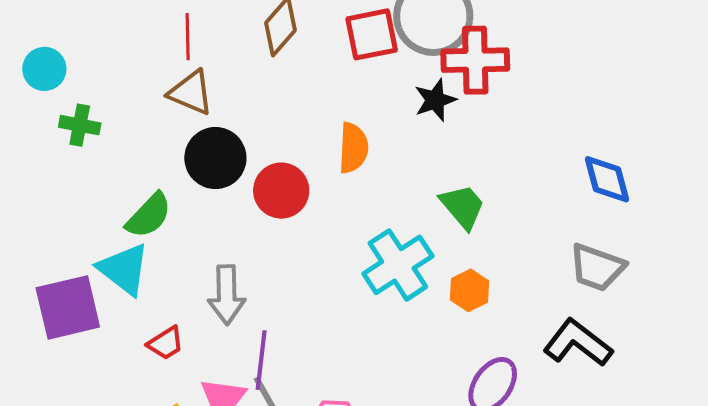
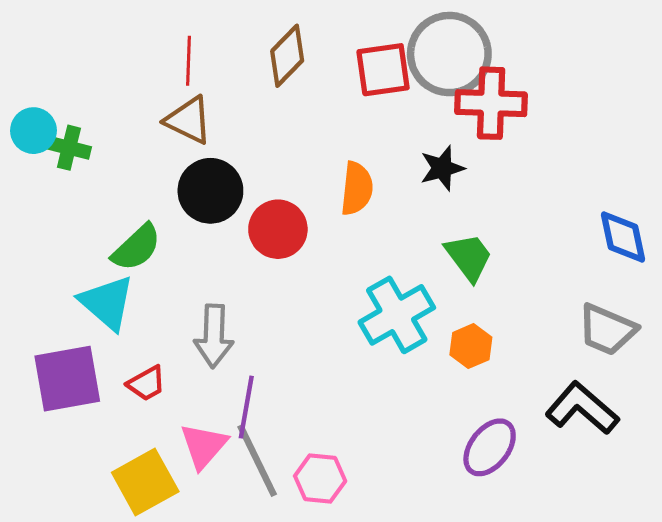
cyan circle: (44, 69) -> (33, 131), moved
black star: (435, 100) -> (442, 168), moved
purple square: (68, 307) -> (67, 379), moved

